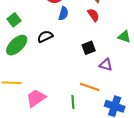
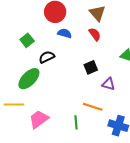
blue semicircle: (63, 13) -> (65, 33), turned -88
green square: (14, 20) -> (27, 40), moved
green ellipse: (17, 45) -> (29, 79), moved

